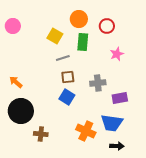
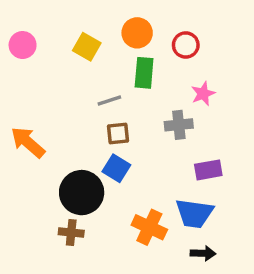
yellow square: (55, 36) -> (87, 47), moved
orange arrow: (16, 82) -> (28, 142), size x1.5
gray cross: (98, 83) -> (179, 125), moved
black circle: (21, 111) -> (82, 193), moved

